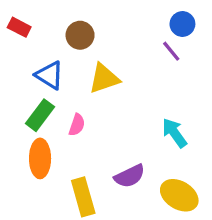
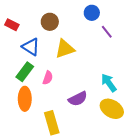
blue circle: (182, 24) -> (92, 13), moved
red rectangle: (19, 27) -> (12, 25), moved
purple semicircle: (130, 176) -> (78, 99), moved
yellow ellipse: (179, 195) -> (112, 109), moved

